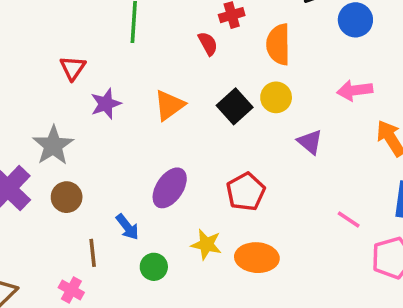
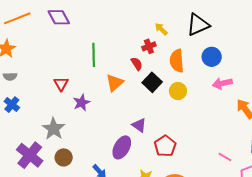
blue circle: (355, 20) -> (212, 57), moved
orange triangle: (169, 105) -> (115, 83), moved
black square: (235, 106) -> (152, 82), moved
purple triangle: (310, 142) -> (139, 125), moved

